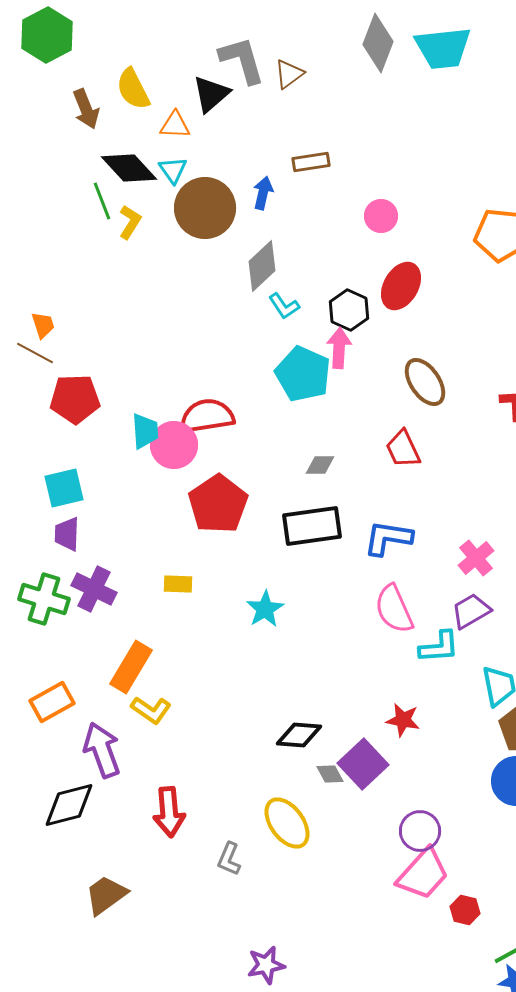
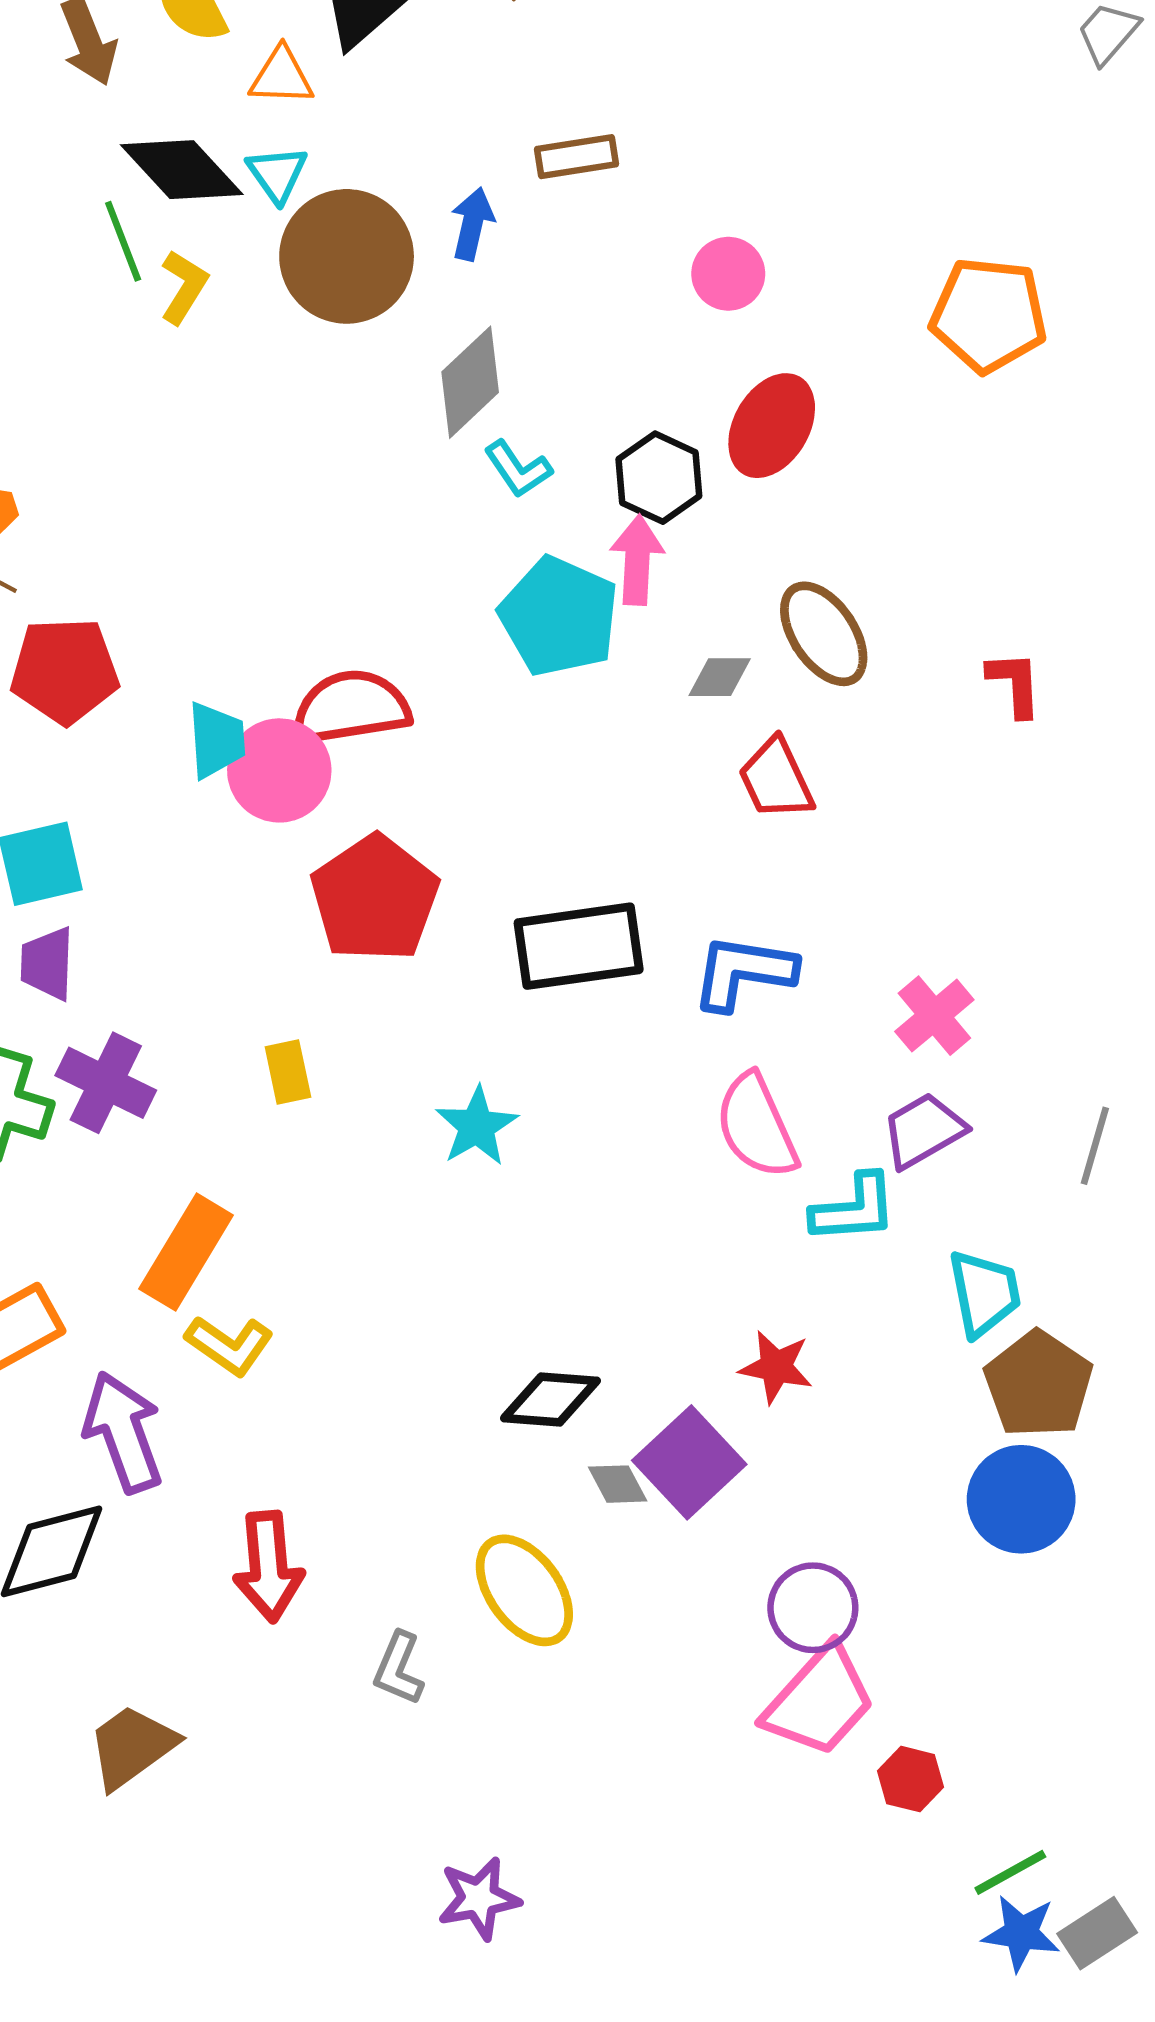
gray diamond: (320, 465) -> (720, 677), moved
yellow rectangle: (178, 584) -> (288, 1072), turned 76

